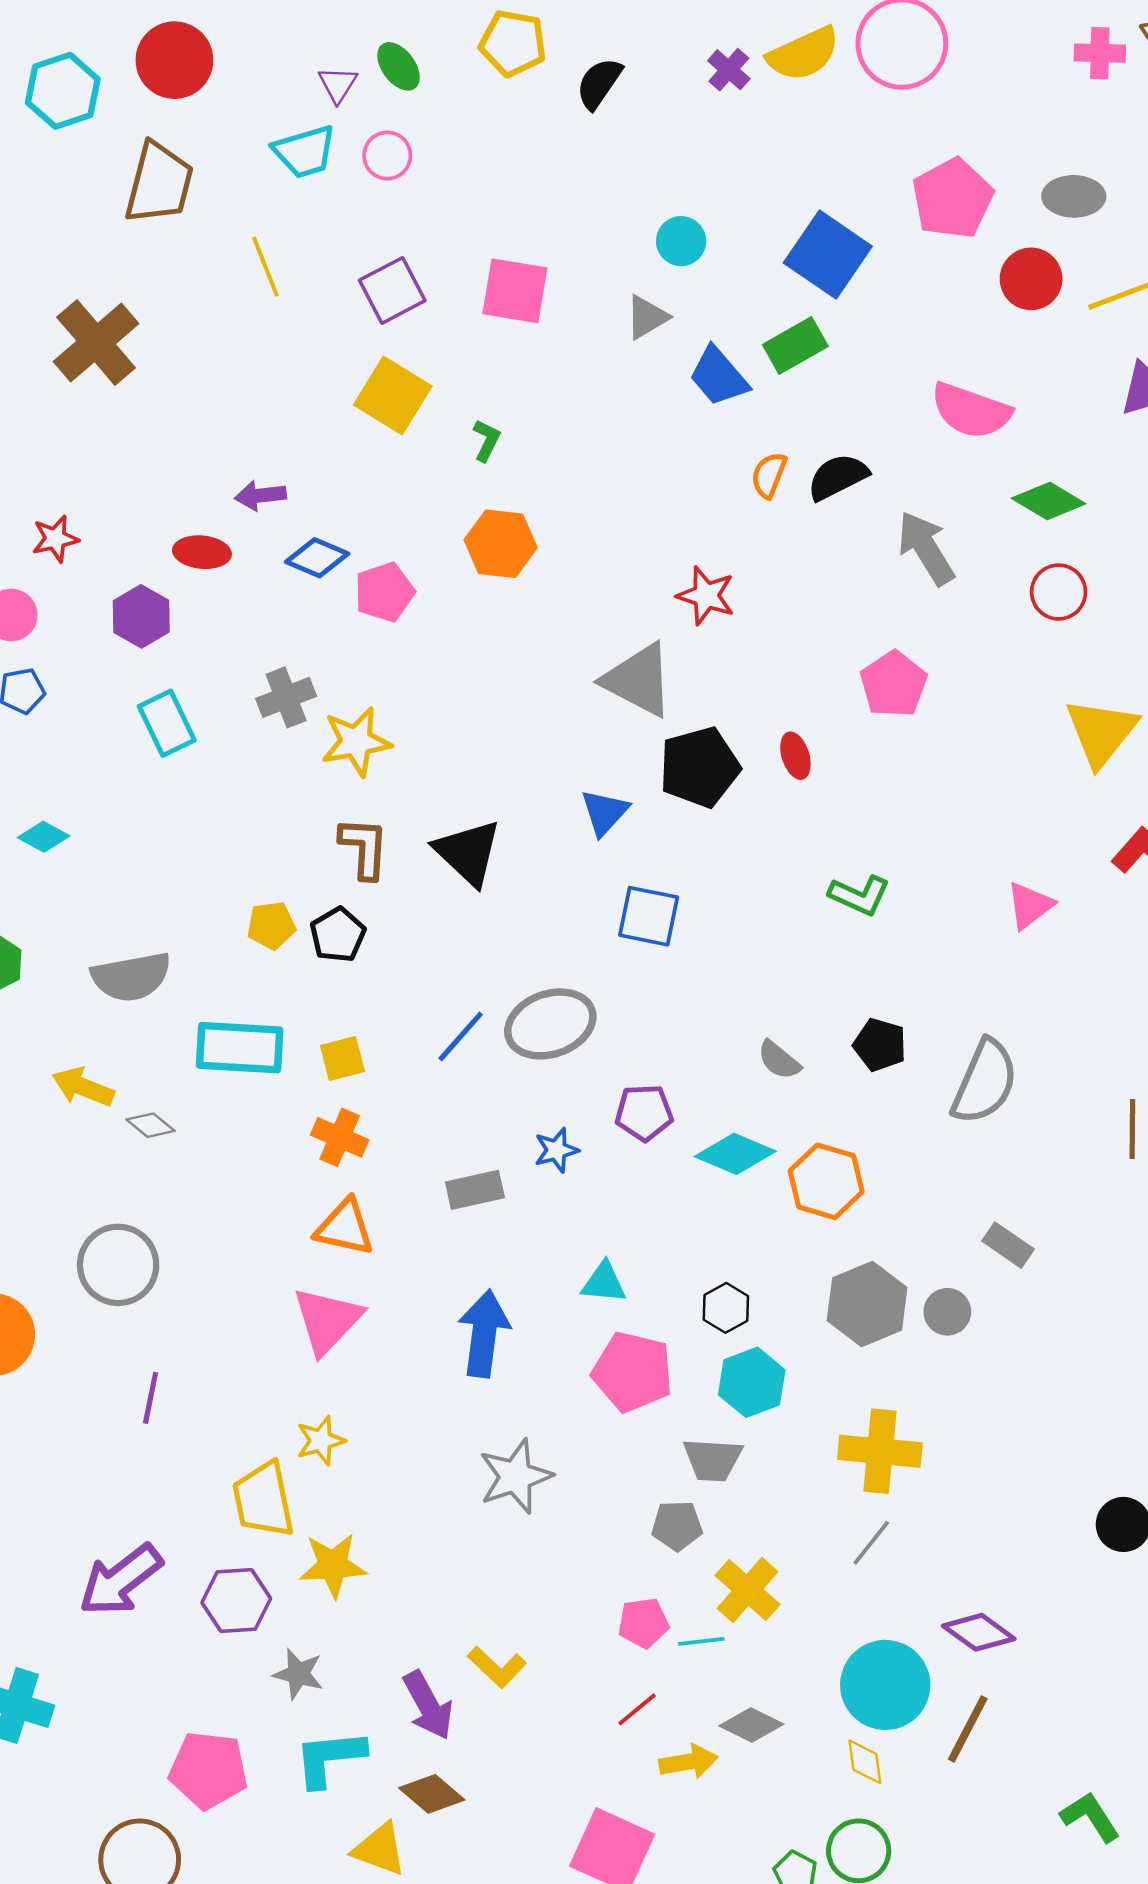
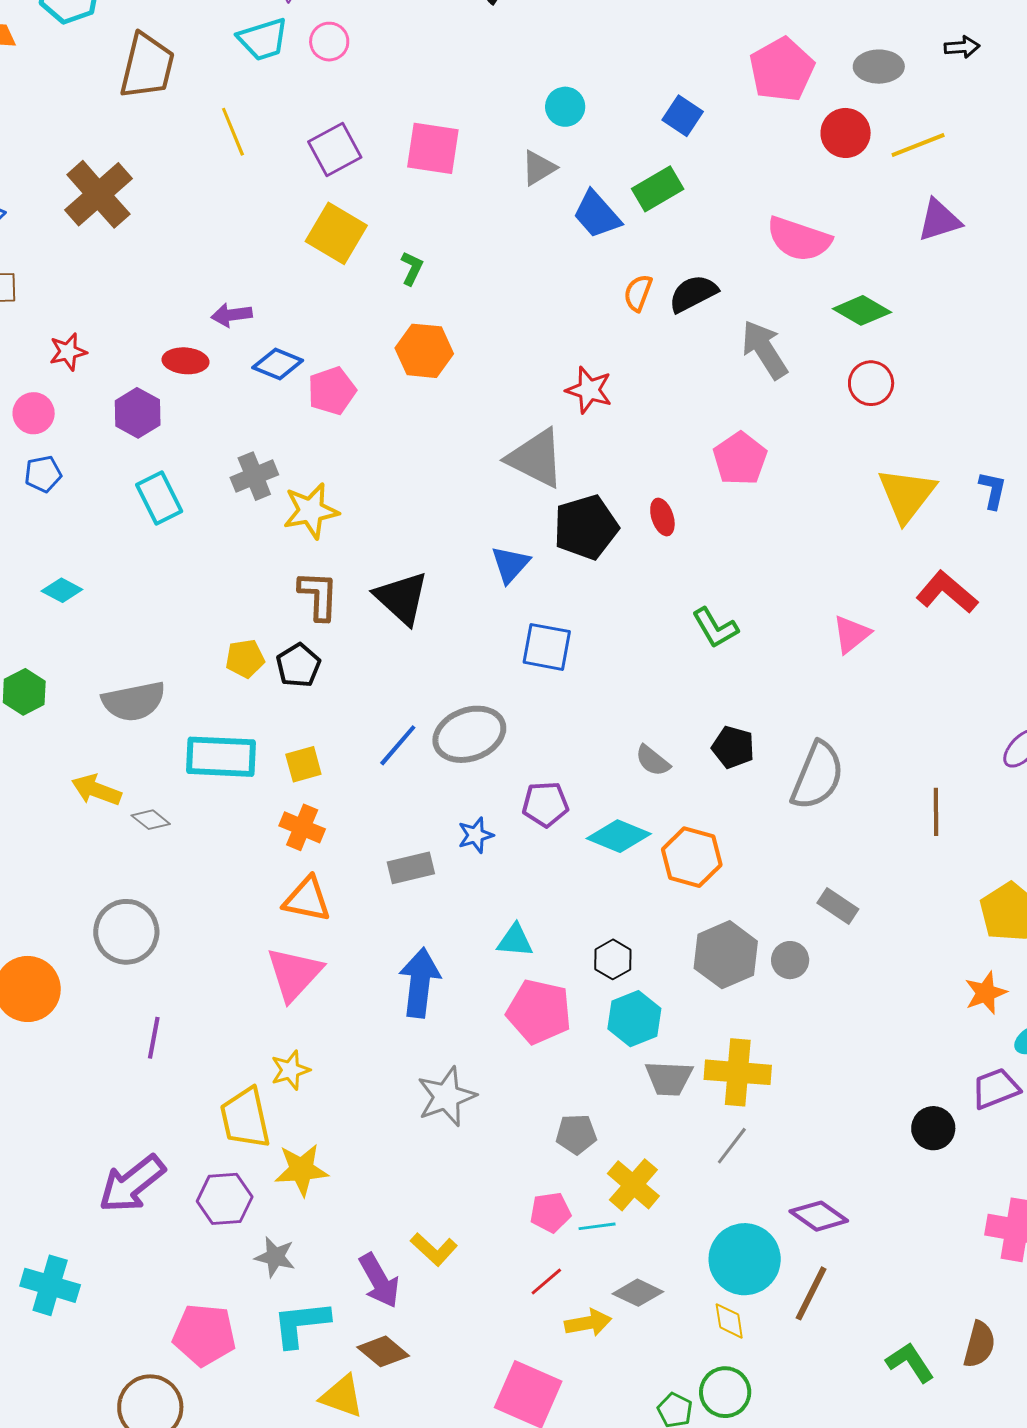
blue square: (828, 255) -> (683, 116), size x0.6
green L-shape: (859, 895) -> (715, 628), turned 36
gray trapezoid: (713, 1460) -> (669, 1078), moved

